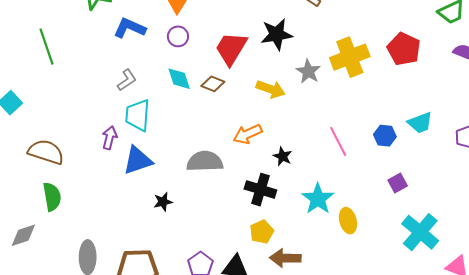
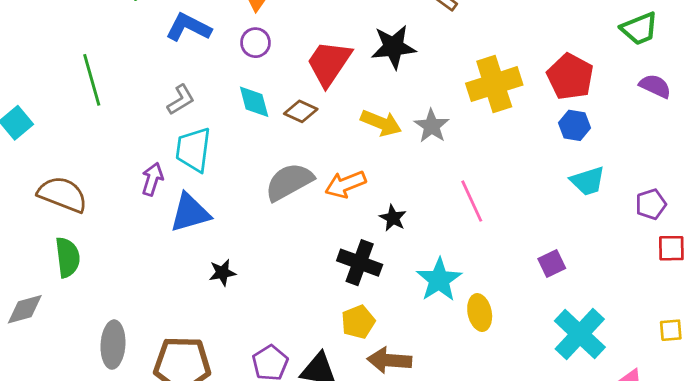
green line: (47, 47) -> (92, 80), moved
gray star: (308, 71) -> (432, 126), moved
blue hexagon: (385, 136) -> (575, 125), moved
gray semicircle: (205, 161) -> (289, 182), moved, turned -30

